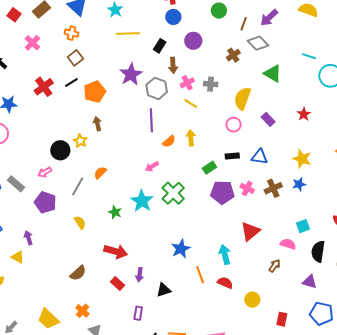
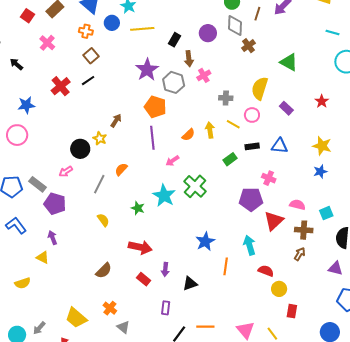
blue circle: (173, 17) -> (112, 23), moved
gray diamond: (258, 43) -> (235, 26), moved, turned 50
cyan line: (309, 56) -> (332, 33), moved
gray cross: (211, 84) -> (226, 98), moved
orange pentagon: (95, 92) -> (155, 107), moved, turned -30
yellow line: (191, 104) -> (233, 124), moved
purple line: (151, 120) -> (152, 138), moved
brown arrow: (97, 124) -> (116, 120), turned 48
brown cross: (273, 188) -> (304, 230), moved, turned 30
purple pentagon: (222, 192) -> (251, 199), moved
purple pentagon: (45, 202) -> (55, 204), moved
pink semicircle: (288, 244) -> (297, 205), moved
orange line: (200, 275) -> (226, 266), turned 30
red semicircle: (225, 283) -> (266, 271), moved
red rectangle: (282, 319) -> (292, 311), moved

